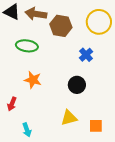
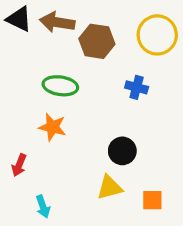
green ellipse: (27, 46) -> (60, 86), moved
blue cross: (86, 55) -> (137, 87), turned -32
black circle: (77, 85) -> (122, 151), moved

